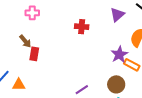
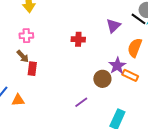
pink cross: (32, 13) -> (26, 36), moved
brown circle: (116, 84) -> (102, 79), moved

